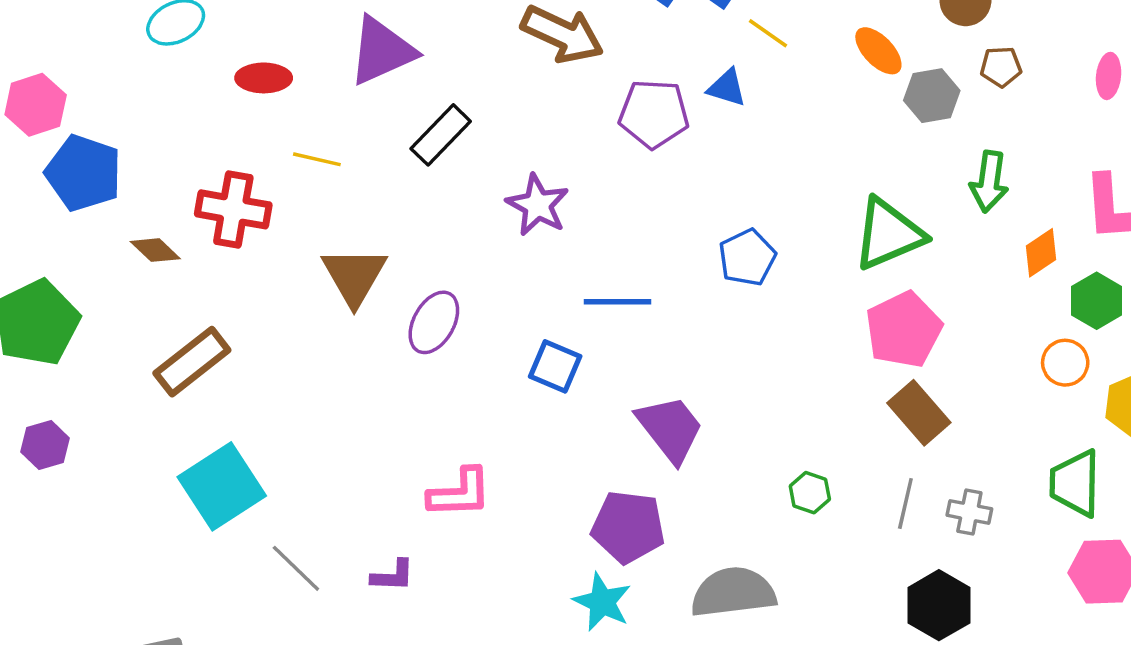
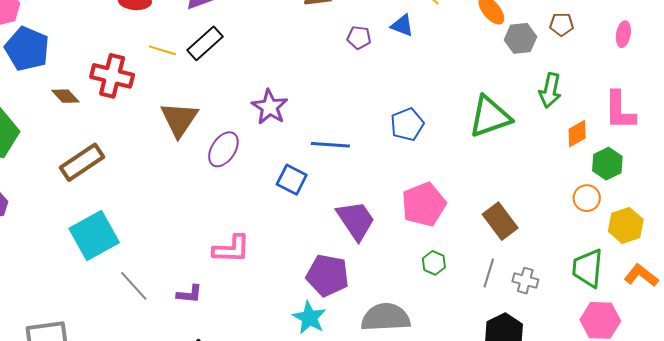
purple pentagon: (654, 114) -> (359, 38), size x0.6
black rectangle: (441, 135) -> (205, 43), moved
purple star: (538, 205) -> (270, 107), moved
pink pentagon: (904, 330) -> (424, 204), moved

